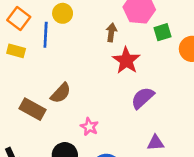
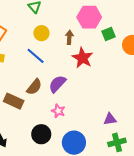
yellow circle: (63, 13) -> (41, 33), moved
blue line: (46, 35) -> (36, 56), moved, turned -48
purple semicircle: (143, 98) -> (57, 84), moved

